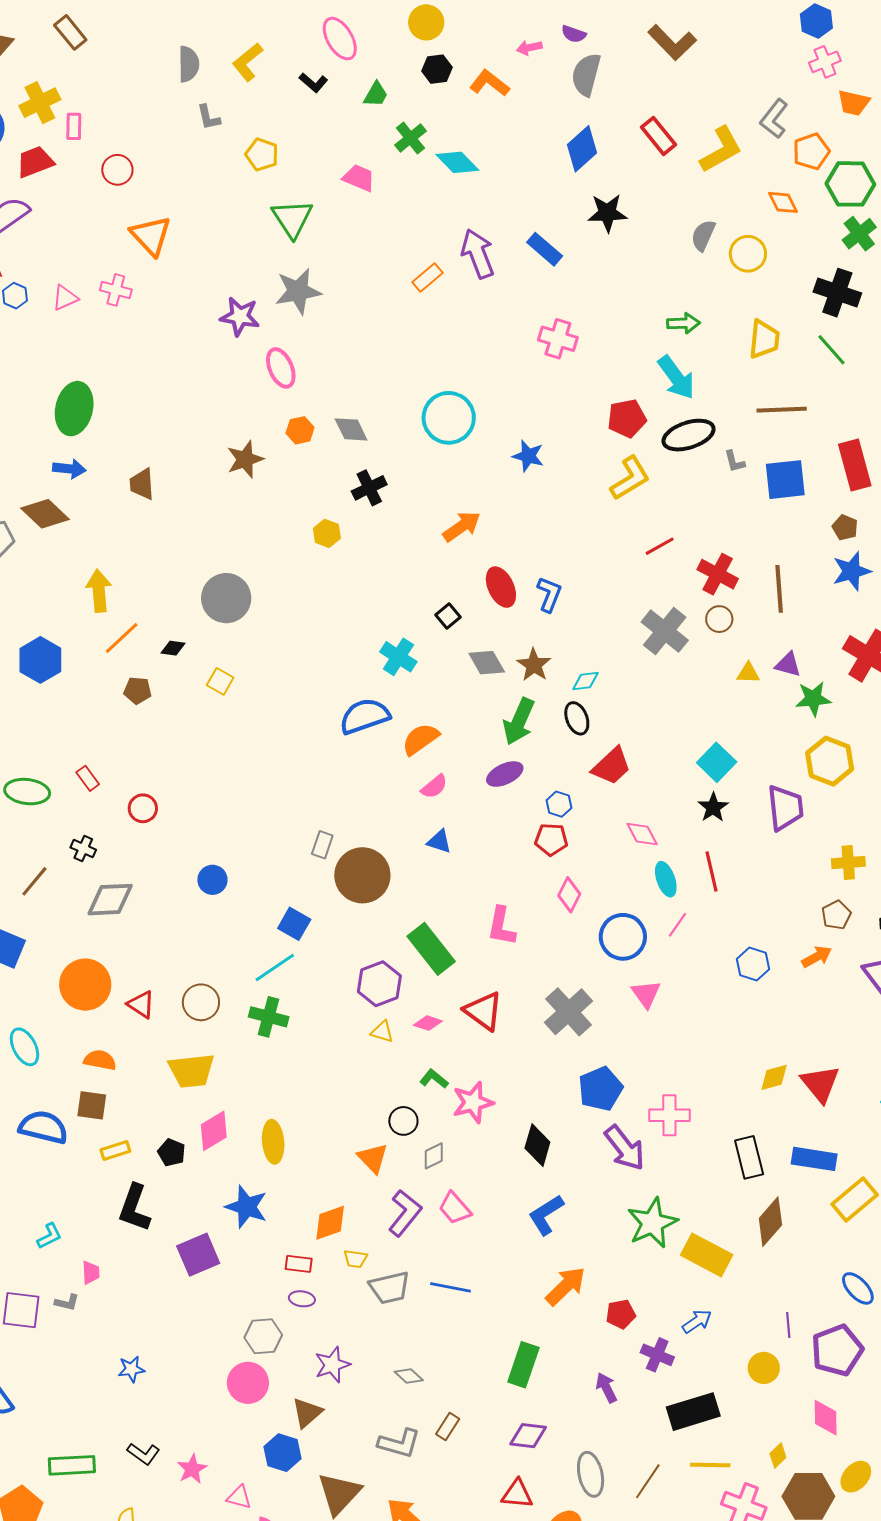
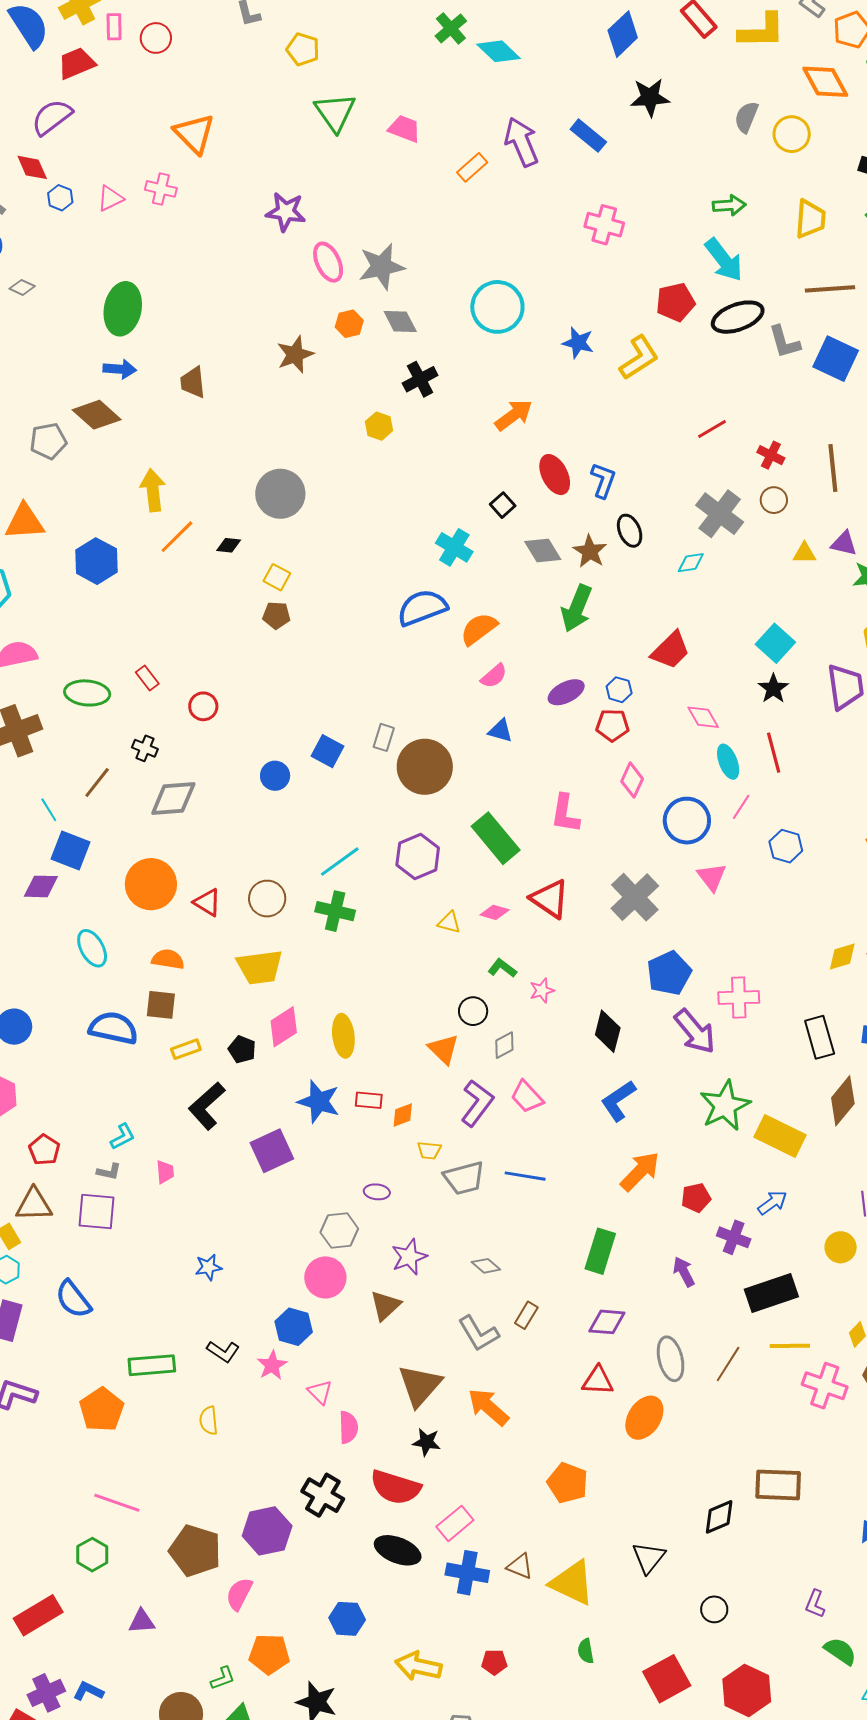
yellow L-shape: (721, 150) -> (762, 31), turned 30
red circle: (117, 170) -> (156, 38), moved
pink trapezoid: (359, 178) -> (404, 129), moved
orange diamond: (783, 202) -> (825, 82), size x1.5
gray star: (298, 291) -> (382, 267), moved
gray L-shape: (735, 461) -> (784, 342), size x1.5
yellow L-shape: (630, 478) -> (639, 358), moved
blue square: (785, 480) -> (836, 359), turned 33
red cross: (718, 574) -> (771, 455), size x0.7
cyan diamond: (585, 681) -> (691, 563), moved
brown pentagon: (137, 690) -> (276, 615), moved
black ellipse: (577, 718) -> (630, 531), moved
purple ellipse: (505, 774) -> (566, 692), moved
blue square: (294, 924) -> (328, 751), moved
blue hexagon: (753, 964) -> (786, 846), moved
purple hexagon: (379, 984) -> (418, 856), moved
pink star: (473, 1102) -> (542, 991), size x0.6
black L-shape: (134, 1208) -> (207, 1106), turned 30
orange diamond: (330, 1223) -> (403, 1115), size x0.7
red rectangle: (299, 1264) -> (369, 1100), moved
gray L-shape: (67, 1302) -> (109, 1172), moved
gray L-shape: (399, 1443) -> (478, 1333), turned 45
blue hexagon: (283, 1453) -> (294, 1327), moved
pink triangle: (239, 1497) -> (320, 1392), turned 32

